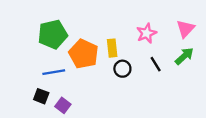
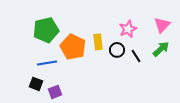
black circle: (122, 69) -> (117, 50), moved
purple square: (63, 105) -> (55, 92), turned 32

